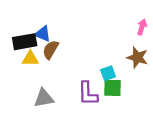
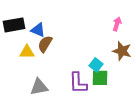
pink arrow: (142, 27) -> (117, 24), moved
black rectangle: (25, 42) -> (14, 25), moved
cyan square: (108, 73) -> (96, 65), turned -32

